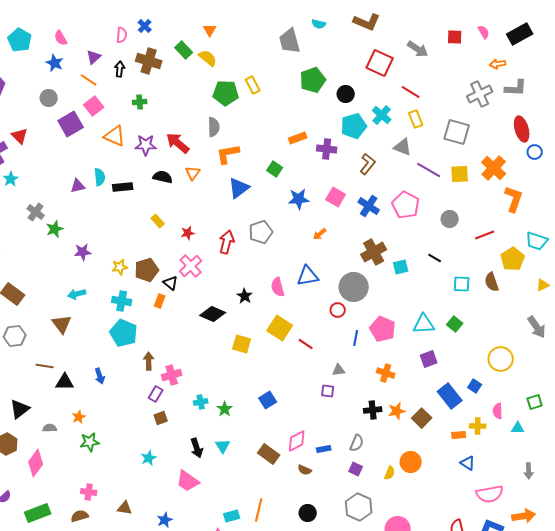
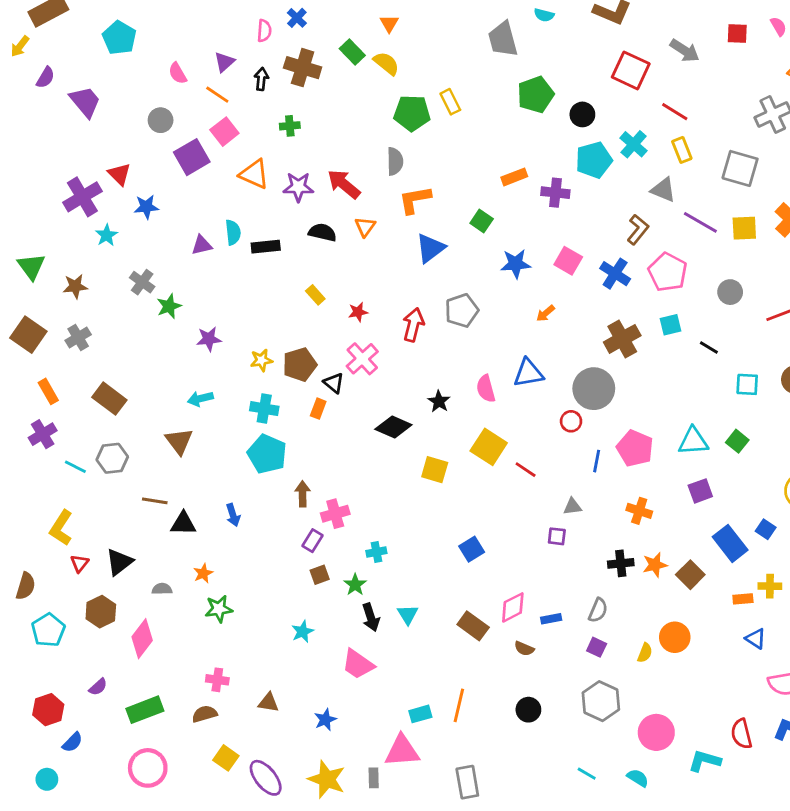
pink semicircle: (61, 38) -> (178, 73), moved
blue star: (55, 63) -> (146, 207), moved, turned -30
brown L-shape: (368, 164) -> (638, 230), moved
cyan square: (401, 267) -> (670, 325), moved
green star: (225, 409) -> (355, 585), moved

